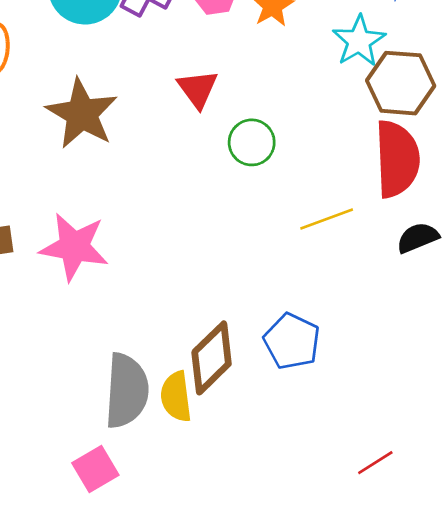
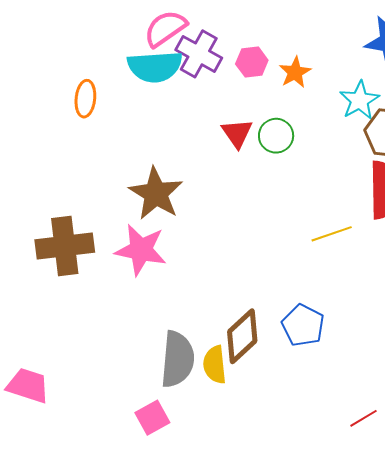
brown star: (82, 114) -> (156, 194), moved
green circle: (252, 142) -> (276, 136), moved

